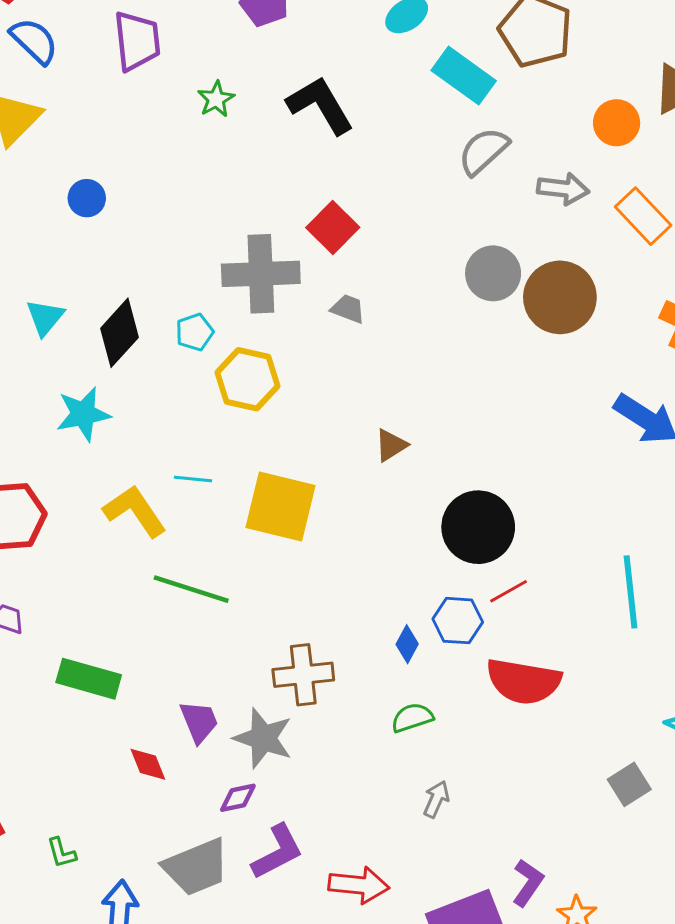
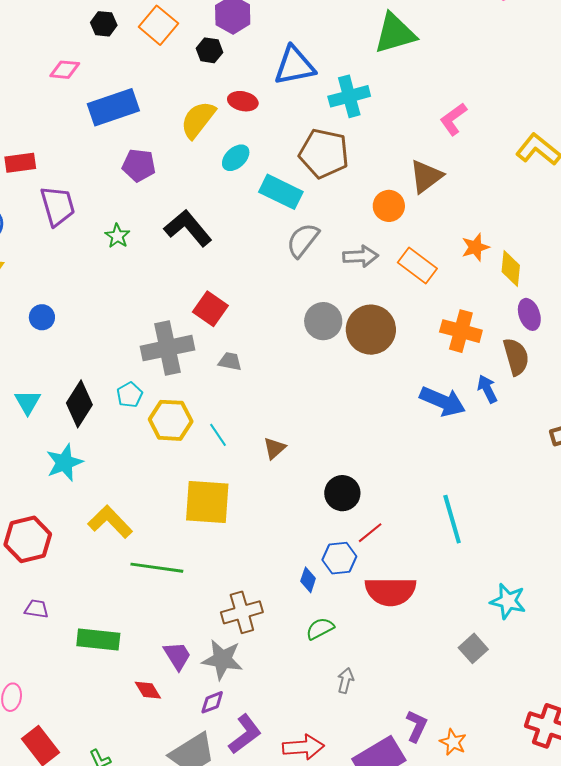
cyan line: (193, 479) -> (218, 435), moved, turned 60
black circle: (478, 527) -> (342, 493), size x0.7

